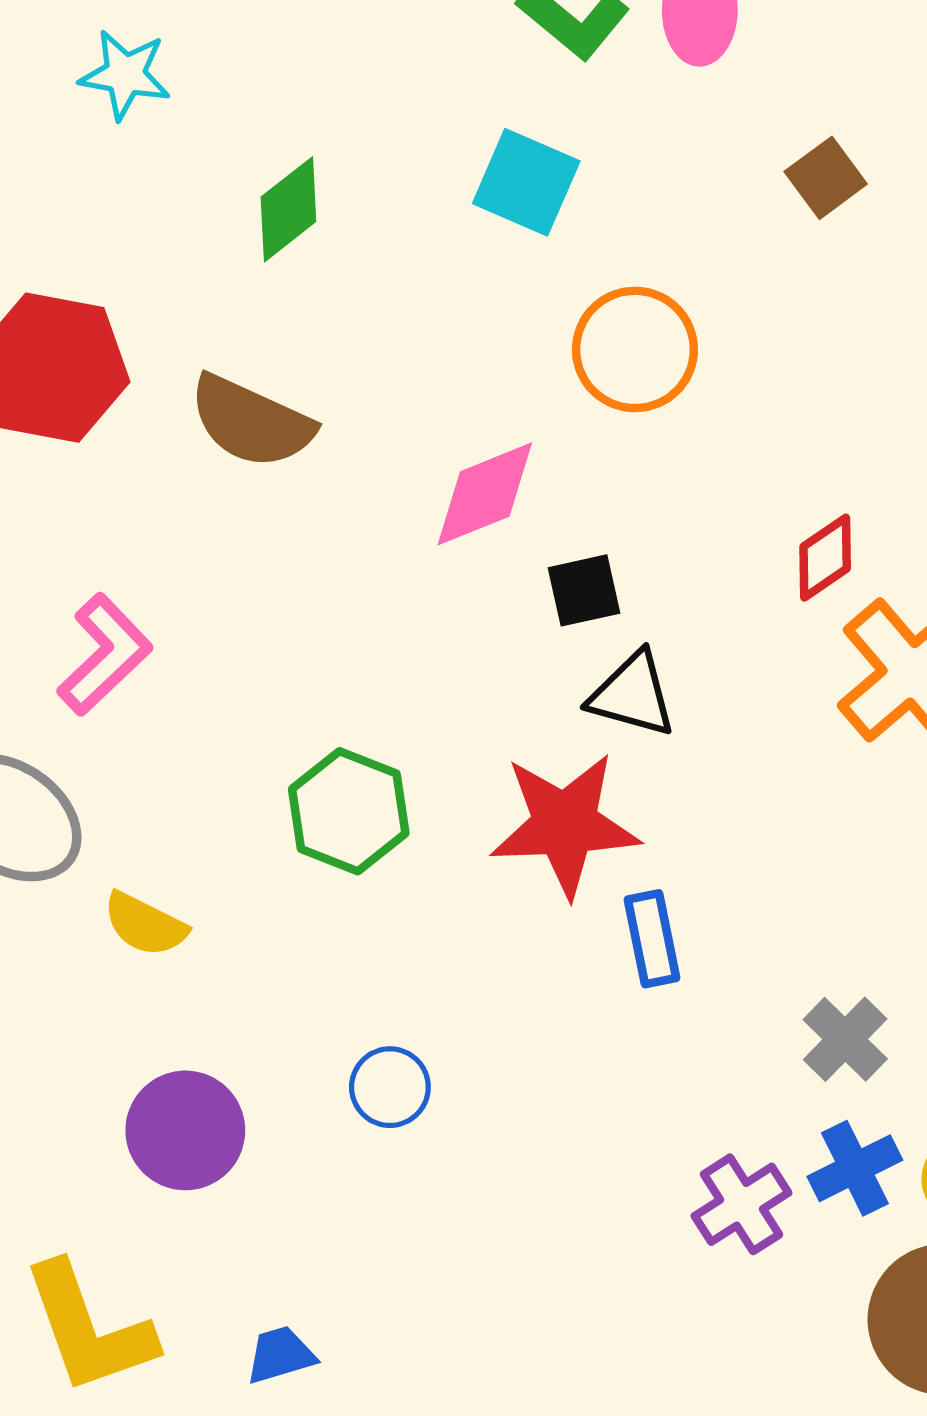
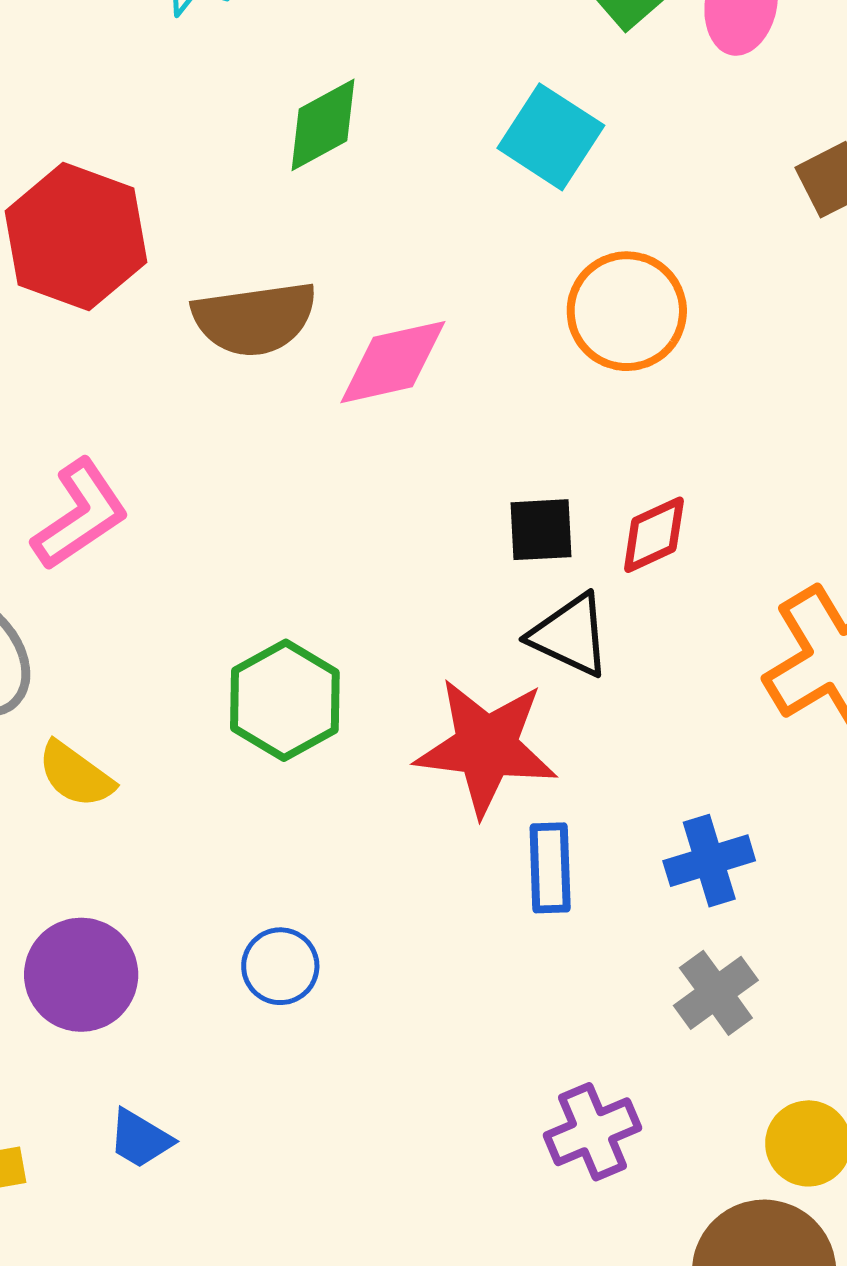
brown semicircle: (251, 422) -> (255, 319), turned -42
pink diamond: (485, 494) -> (393, 362), moved
red diamond: (825, 558) -> (654, 535), moved
blue cross: (855, 1168) -> (709, 861), moved
blue trapezoid: (280, 1355) -> (140, 1139), moved, turned -142

